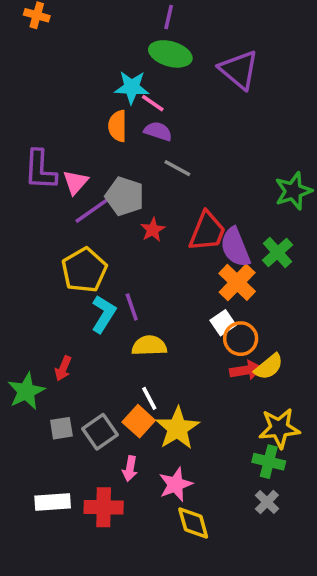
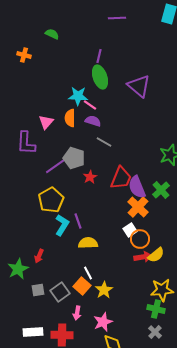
green ellipse: (170, 54) -> (100, 77), turned 55
pink triangle: (75, 182) -> (46, 122), moved
yellow star: (177, 428) -> (104, 290), size x0.7

